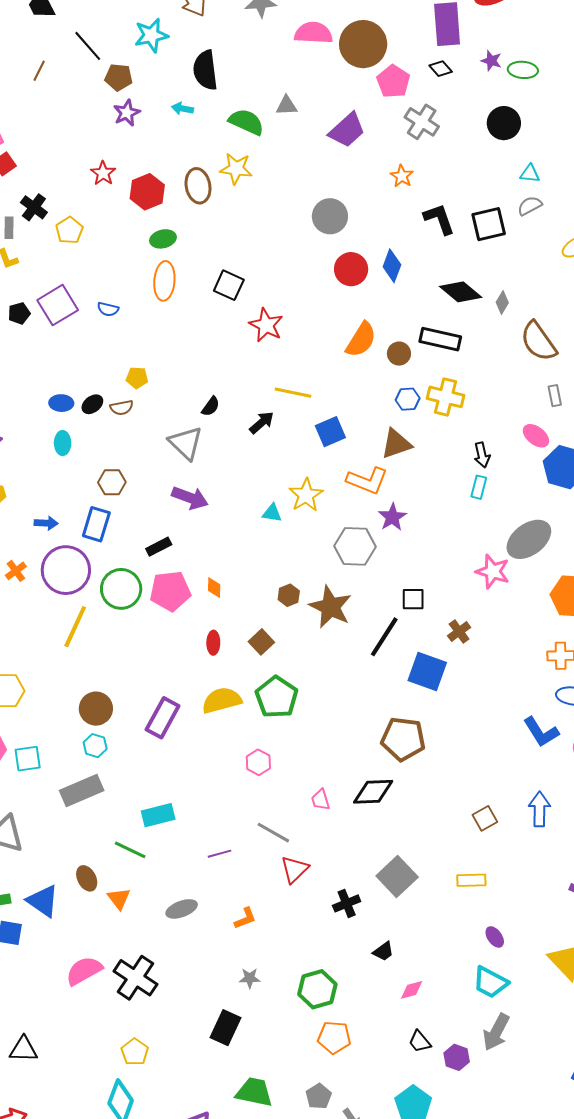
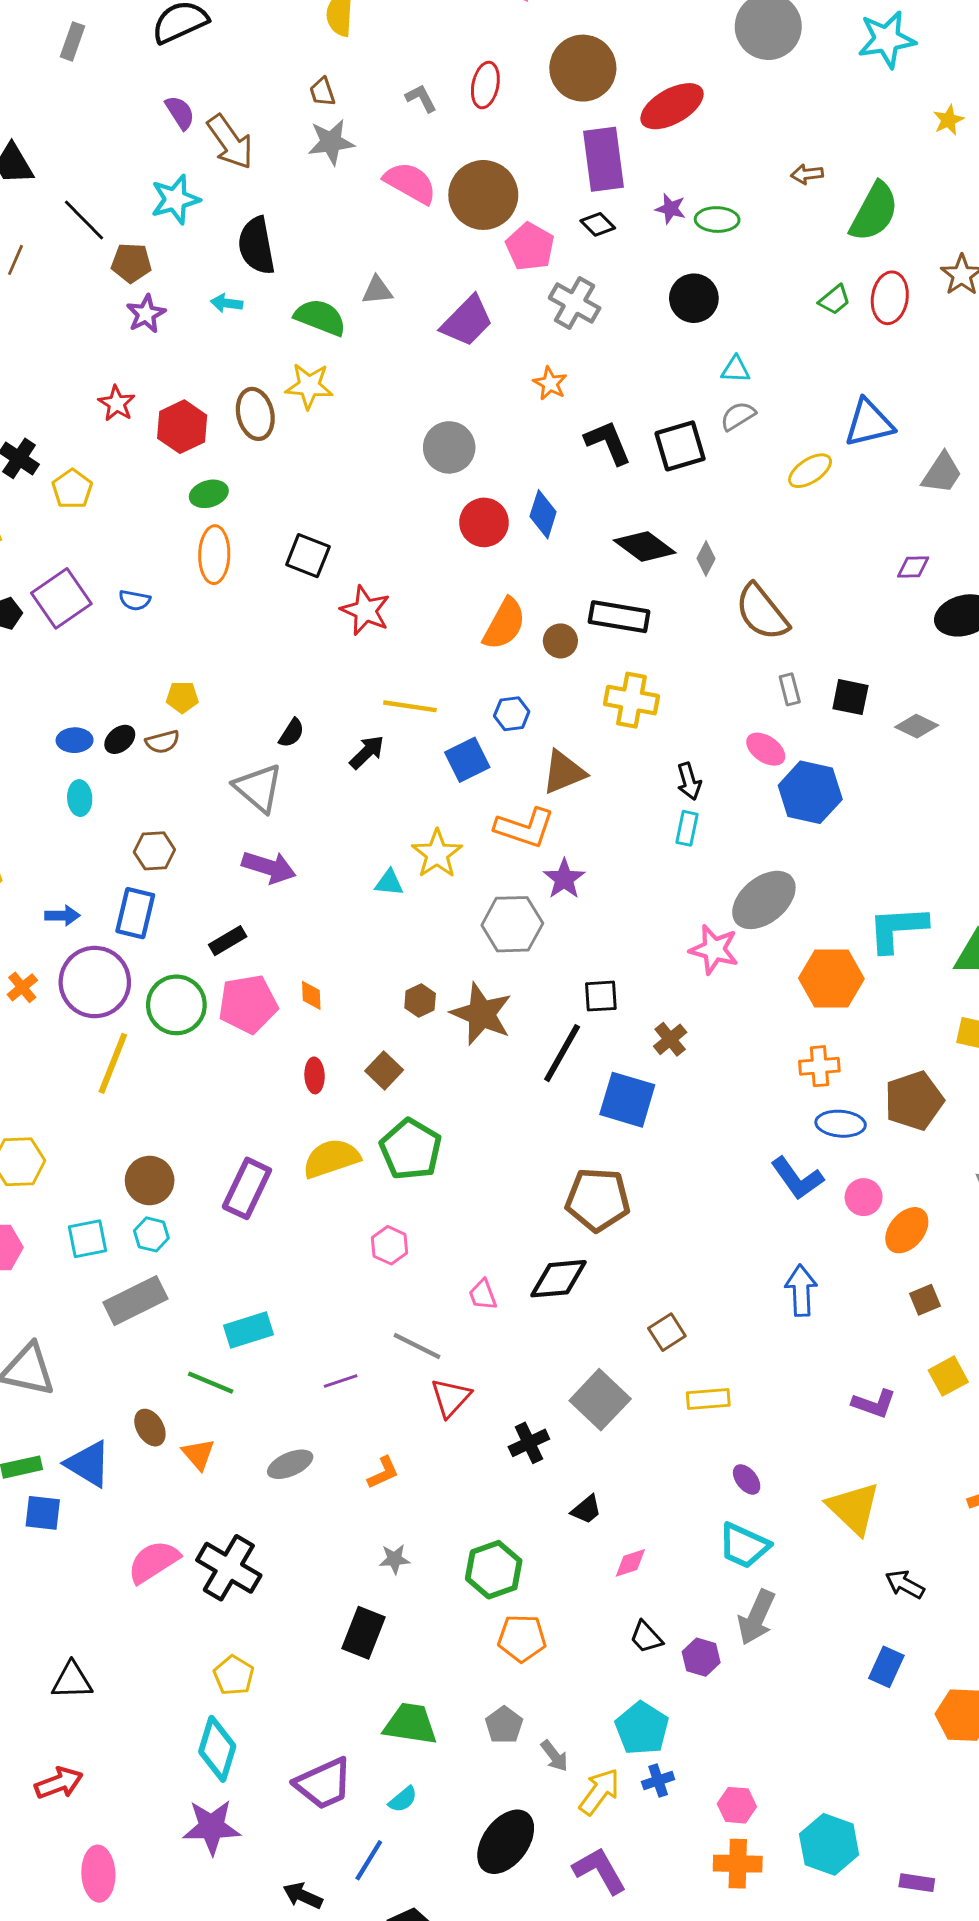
pink semicircle: (313, 33) -> (410, 183), turned 30
blue hexagon: (408, 399) -> (512, 714), moved
cyan square: (28, 759) -> (87, 1239), moved
brown square: (485, 818) -> (667, 1332), moved

